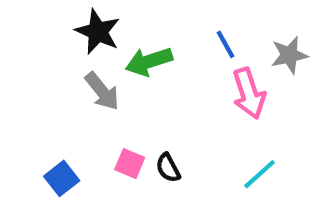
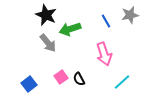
gray star: (289, 55) -> (130, 15), moved
pink arrow: (249, 93) -> (104, 54), moved
pink square: (130, 164) -> (61, 77), turned 32

